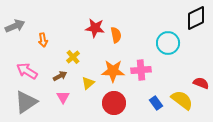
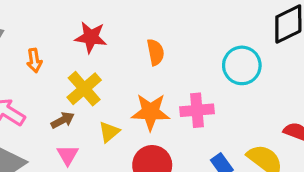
red star: (95, 28) -> (91, 37), moved
yellow cross: (73, 57) -> (84, 89), size x1.5

